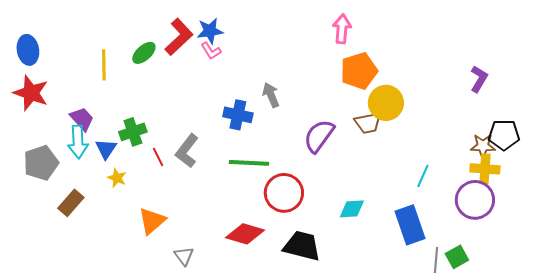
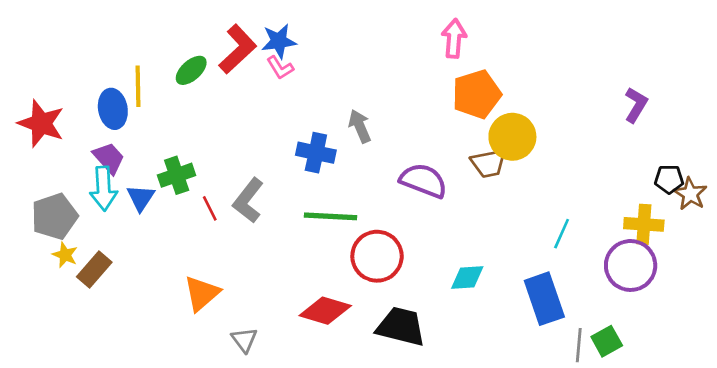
blue ellipse: (28, 50) -> (113, 109), moved
black pentagon: (504, 135) -> (669, 179), size x0.7
purple semicircle: (319, 136) -> (423, 181), turned 75
brown star: (483, 146) -> (690, 194), moved, turned 30
yellow star: (117, 178) -> (65, 255), moved

